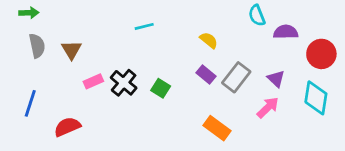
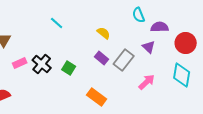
cyan line: (144, 26) -> (57, 23), turned 56
purple triangle: (276, 79) -> (149, 47), moved
orange rectangle: (217, 128) -> (97, 97), moved

